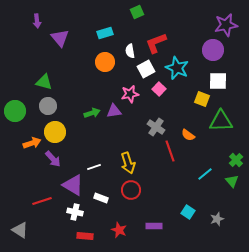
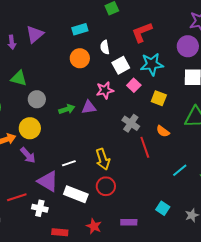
purple arrow: (37, 21) -> (12, 42), moved
purple triangle: (60, 38) -> (35, 34), turned 30
red L-shape: (156, 43) -> (142, 32), moved
cyan star: (177, 68) -> (152, 64), turned -30
yellow square: (202, 99) -> (159, 98), moved
gray circle: (48, 106) -> (37, 99), moved
white rectangle: (101, 198) -> (76, 194), size x1.6
white cross: (75, 212) -> (40, 208), moved

